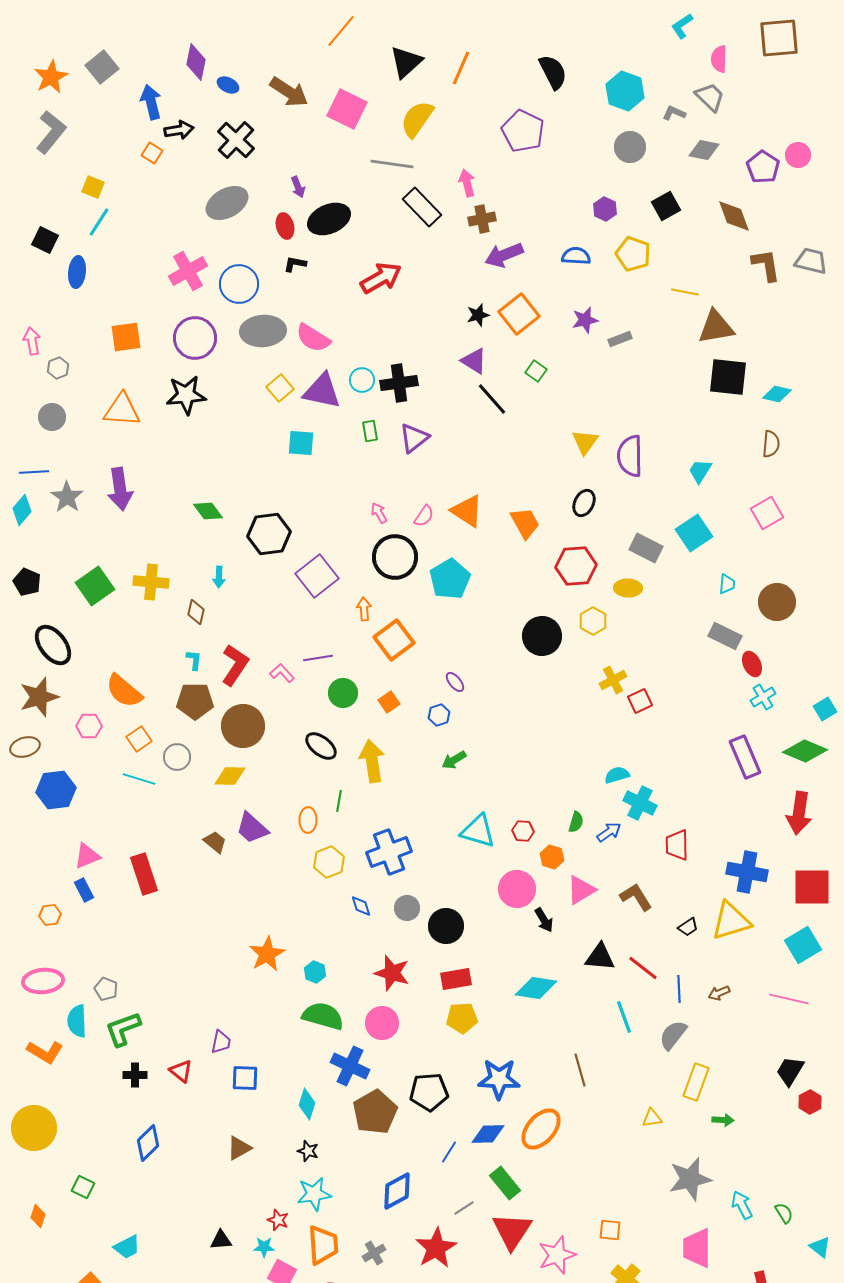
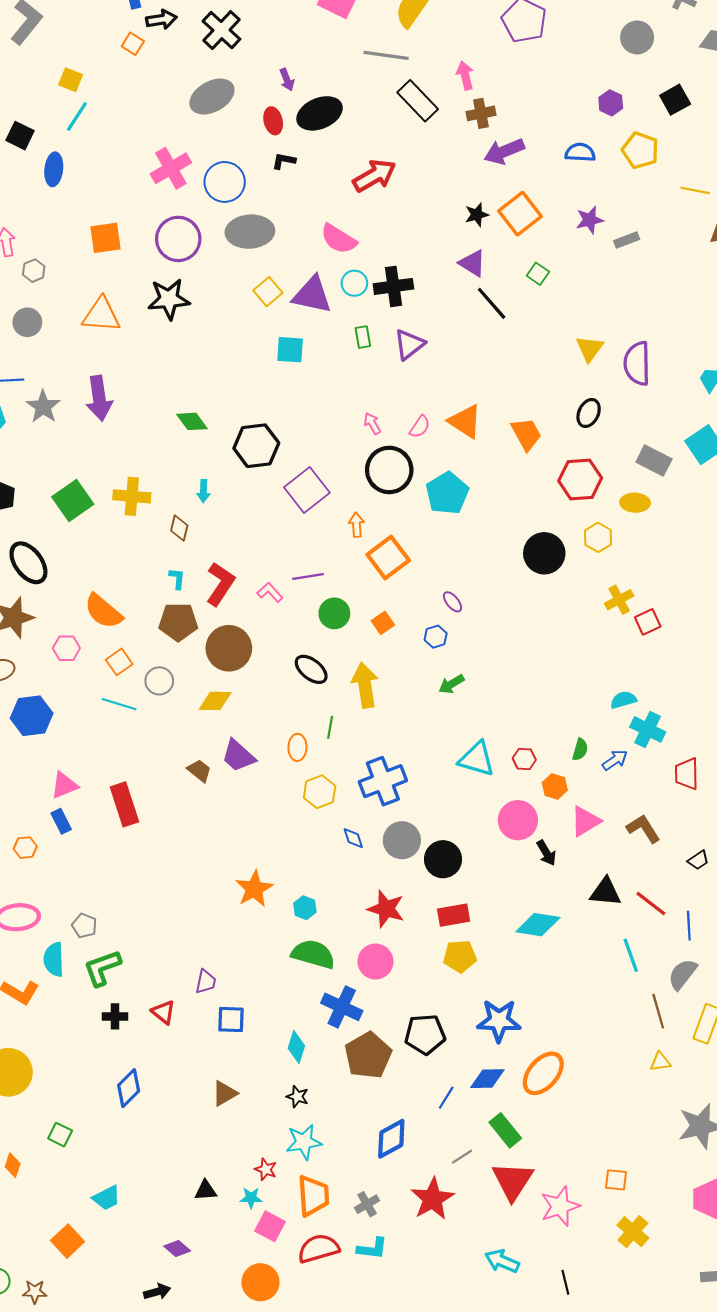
pink semicircle: (313, 338) -> (339, 239), moved
gray circle: (407, 908) -> (402, 840), size x1.4
brown line: (580, 1070) -> (658, 1011), moved

